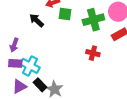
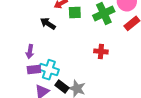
red cross: (93, 53) -> (101, 51), moved

